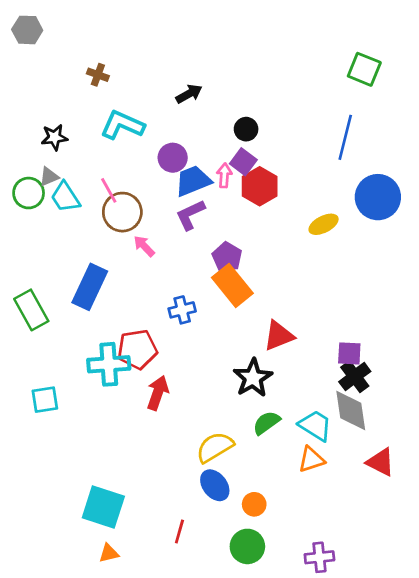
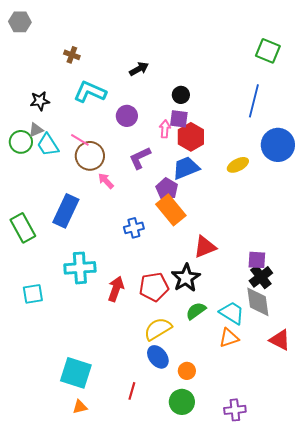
purple square: (243, 162) -> (179, 119), turned -30
blue trapezoid: (193, 181) -> (186, 168), moved
pink line: (109, 190) -> (80, 140), turned -30
red pentagon: (137, 349) -> (154, 287), moved

